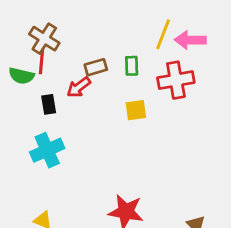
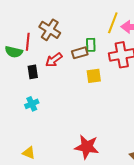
brown cross: (44, 39) -> (50, 30), moved
brown rectangle: (96, 67) -> (80, 53), moved
cyan cross: (47, 150) -> (32, 104), size x0.6

